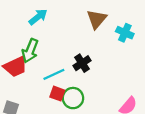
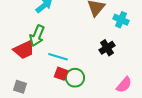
black cross: (82, 63) -> (107, 48), moved
cyan line: (54, 74) -> (58, 57), turned 42

